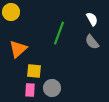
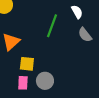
white semicircle: (92, 19) -> (77, 12), moved

